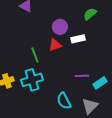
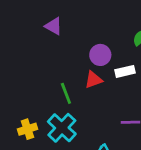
cyan cross: (32, 80) -> (62, 128), turned -30

